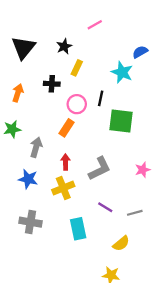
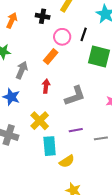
yellow cross: (63, 188) -> (40, 121), moved, turned -30
purple line: (105, 207) -> (76, 130), turned -48
yellow semicircle: (121, 243) -> (67, 161), moved

